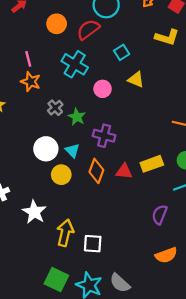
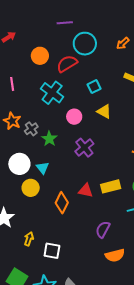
orange star: (31, 82) -> (12, 121), moved
purple cross: (104, 136) -> (84, 148), moved, turned 30
orange diamond: (96, 171) -> (62, 203), moved
purple semicircle: (160, 215) -> (103, 229), moved
yellow arrow: (65, 233) -> (29, 239), size x0.6
orange semicircle: (166, 255) -> (115, 255), moved

